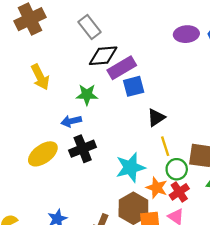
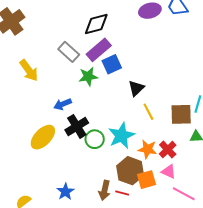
gray rectangle: (90, 27) -> (69, 52), moved
black diamond: (103, 56) -> (96, 24), moved
green star: (87, 95) -> (88, 76), moved
green circle: (177, 169) -> (95, 139), moved

